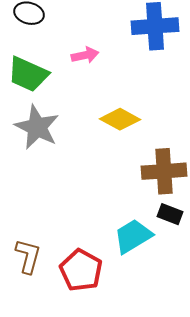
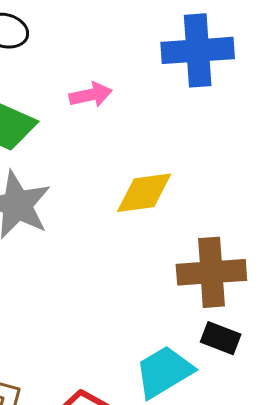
yellow diamond: (120, 119) -> (144, 193), turned -36

